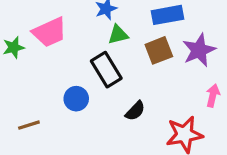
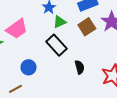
blue circle: (76, 99) -> (29, 67), moved
black semicircle: (135, 111) -> (80, 67), turned -48

